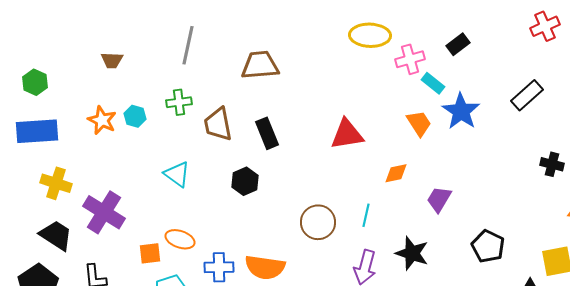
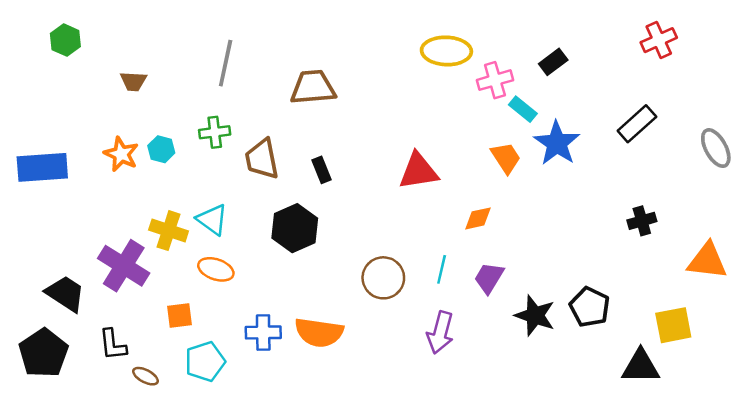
green hexagon: (35, 82) -> (65, 40), moved
black rectangle: (267, 133) -> (321, 170), size x0.7
black cross: (552, 164) -> (642, 221), moved, turned -30
black hexagon: (245, 181) -> (295, 228), size x1.4
yellow cross: (56, 183) -> (169, 231), moved
purple trapezoid: (439, 199) -> (489, 278), moved
orange ellipse: (180, 239) -> (216, 269), moved
black star: (412, 253) -> (535, 315), moved

